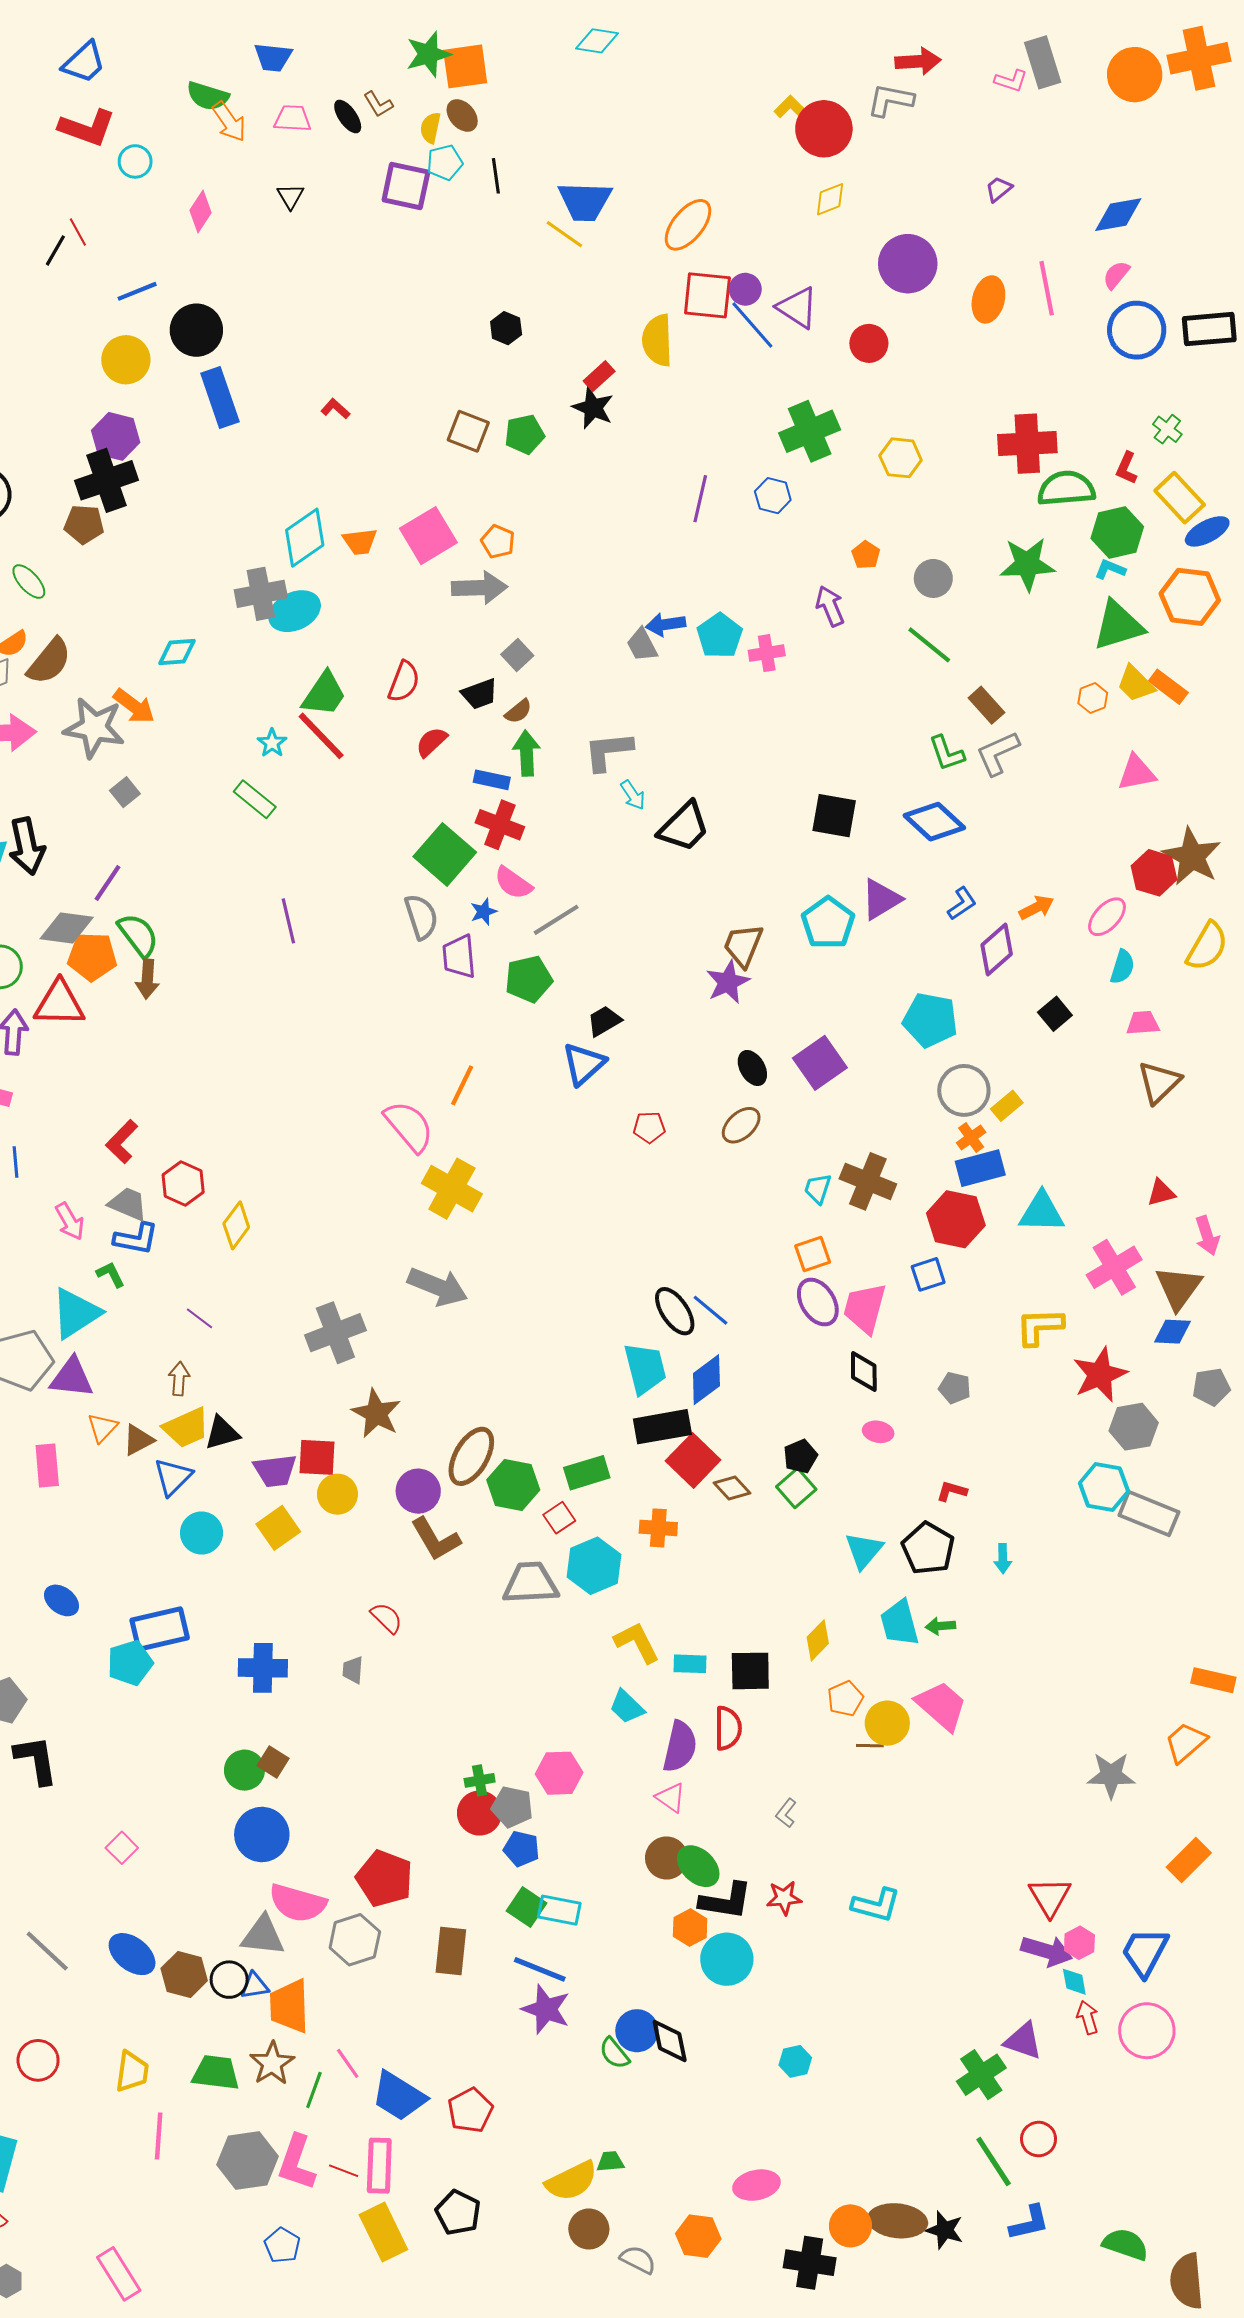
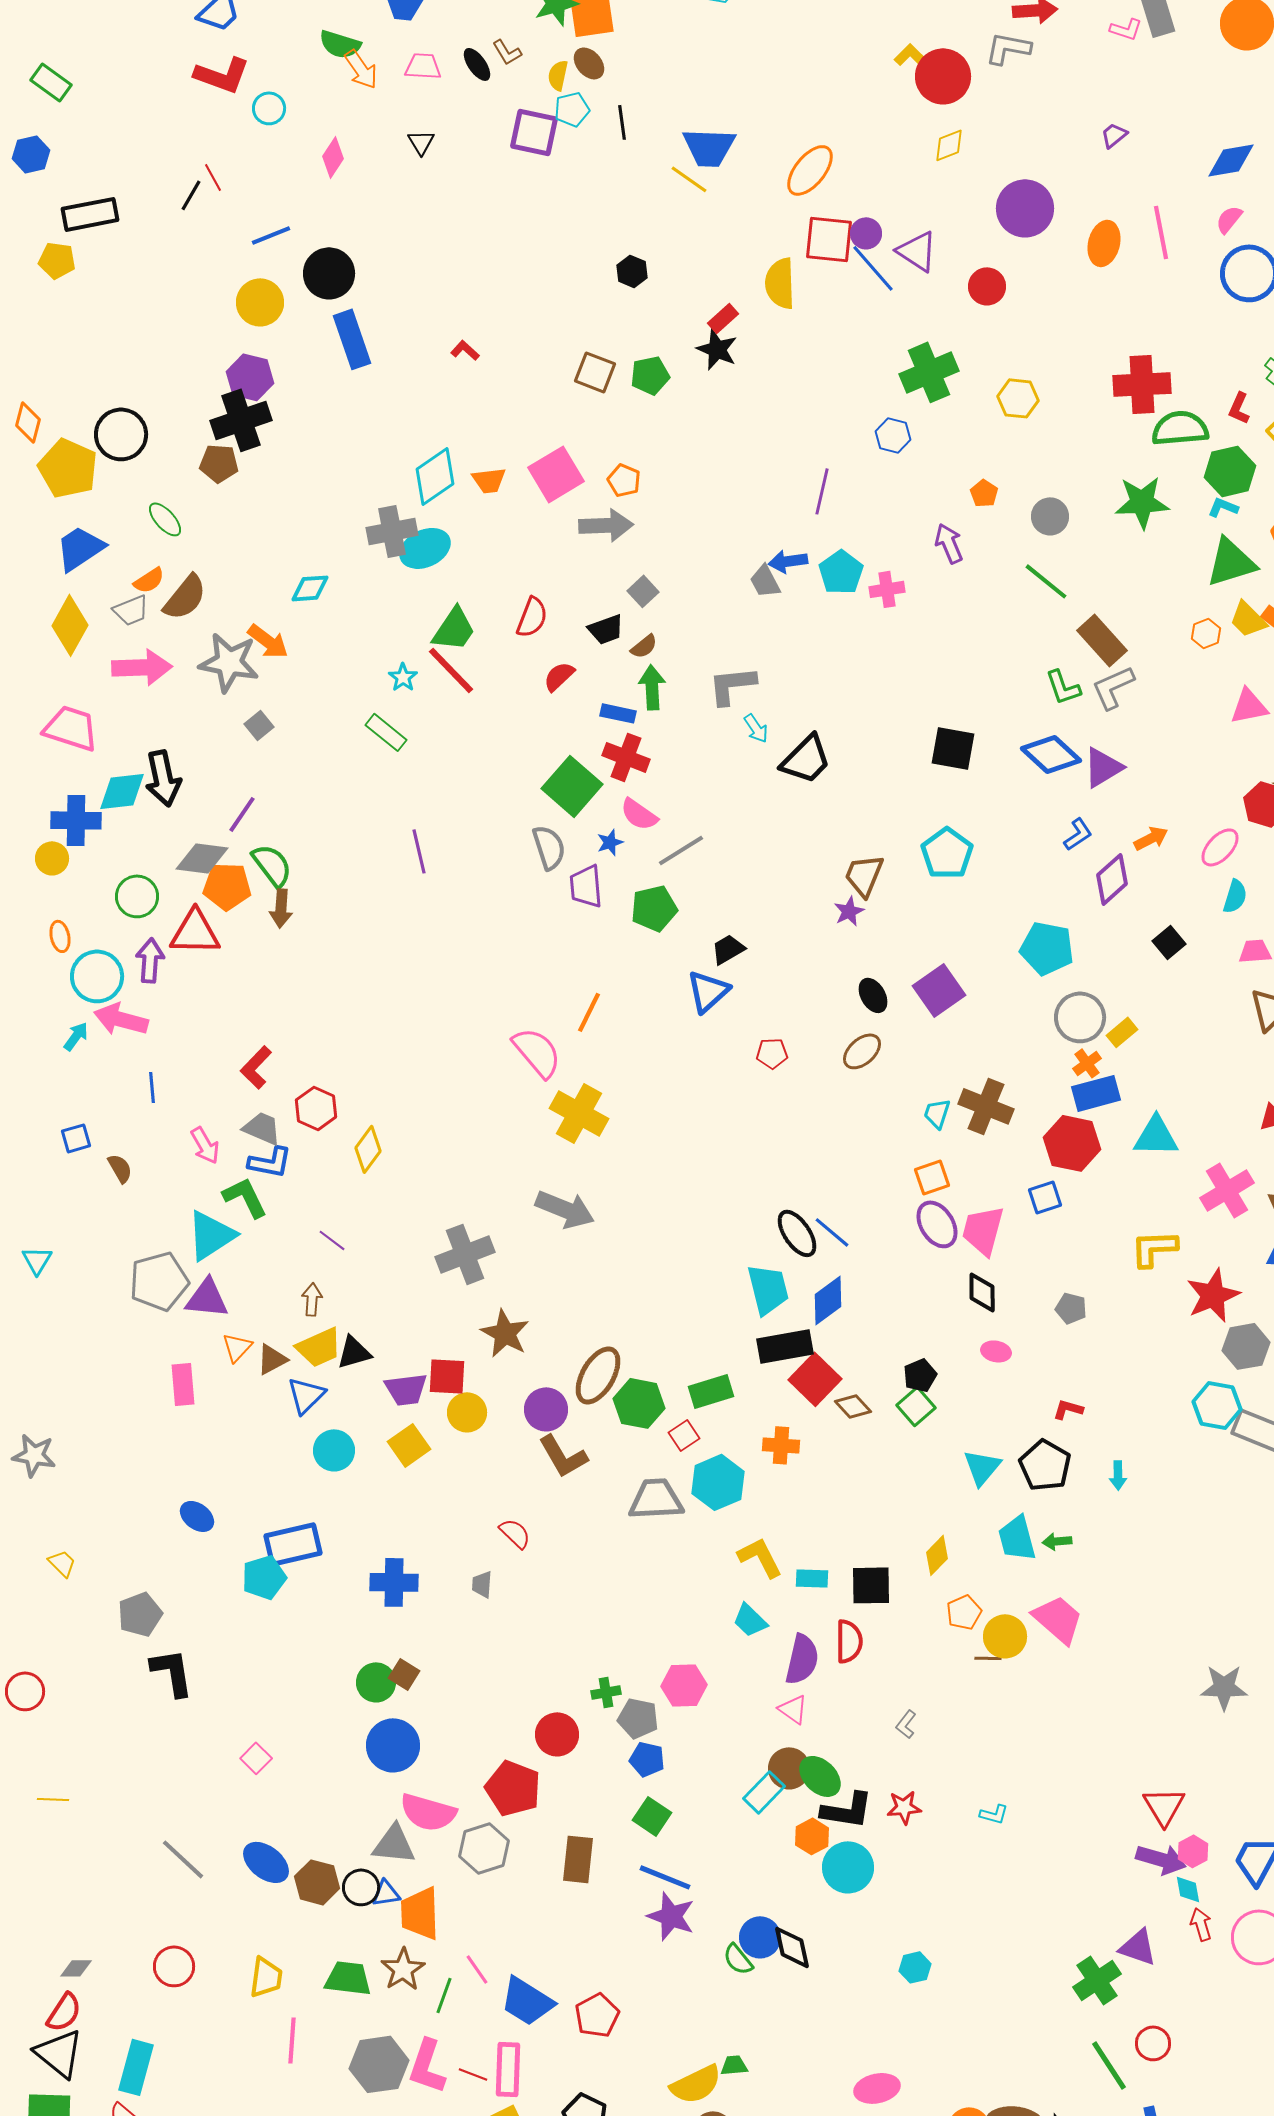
purple line: (700, 499) -> (822, 491), moved
brown rectangle: (986, 705) -> (1102, 640), size x1.4
purple triangle: (881, 899) -> (1103, 767), moved
purple star: (728, 982) -> (849, 911), size x0.7
green L-shape: (111, 1274) -> (245, 1197), size x1.6
red circle: (480, 1813) -> (557, 1734), moved
cyan L-shape: (876, 1905) -> (994, 1814), size x0.6
cyan rectangle: (559, 1910) -> (764, 1792), moved, turned -57

